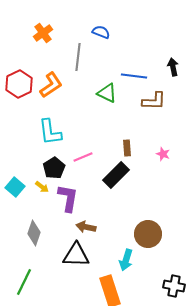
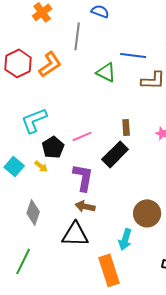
cyan L-shape: (50, 132) -> (34, 120), moved, turned 76
purple L-shape: (68, 198) -> (83, 177), moved

